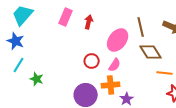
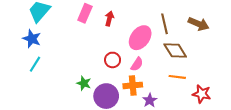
orange line: (165, 73) -> (177, 77), moved
green star: (37, 79) -> (84, 83), moved

